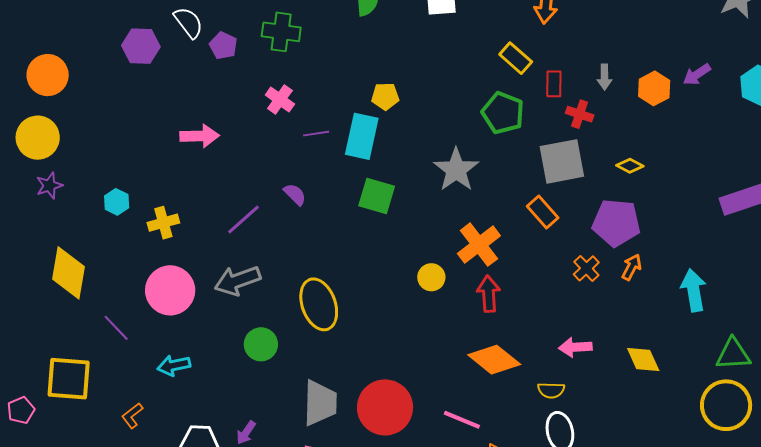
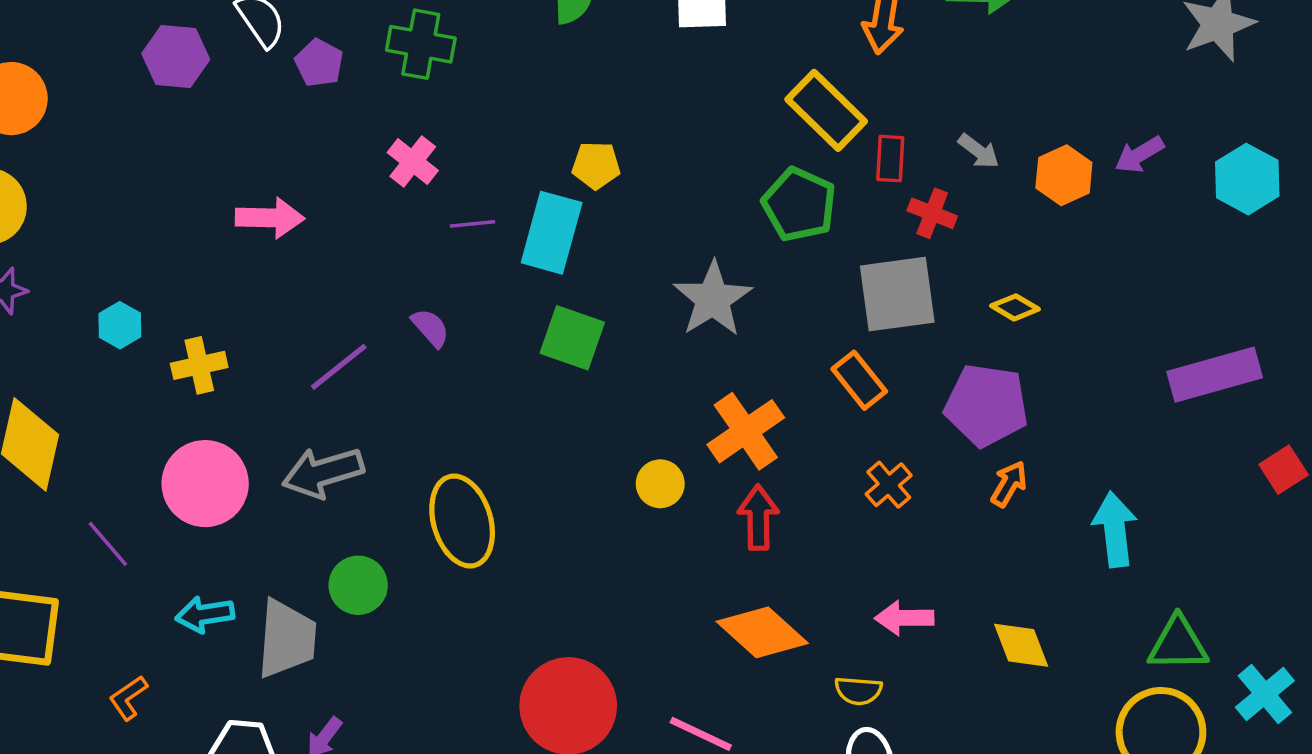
yellow rectangle: (516, 58) -> (826, 110), size x1.4
gray arrow: (604, 77) -> (979, 151), turned -55
orange cross: (586, 268) -> (889, 485), moved
gray trapezoid: (320, 403) -> (287, 639), moved

